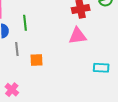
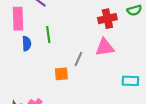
gray line: (17, 49) -> (78, 59), moved, turned 32

